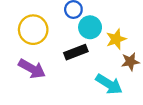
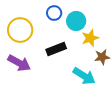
cyan circle: (90, 27) -> (76, 21), moved

